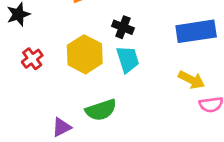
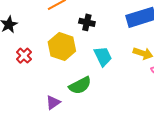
cyan trapezoid: (128, 59) -> (103, 56), moved

